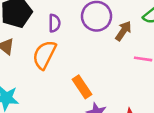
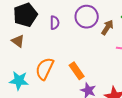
orange semicircle: (44, 55) -> (45, 69), moved

